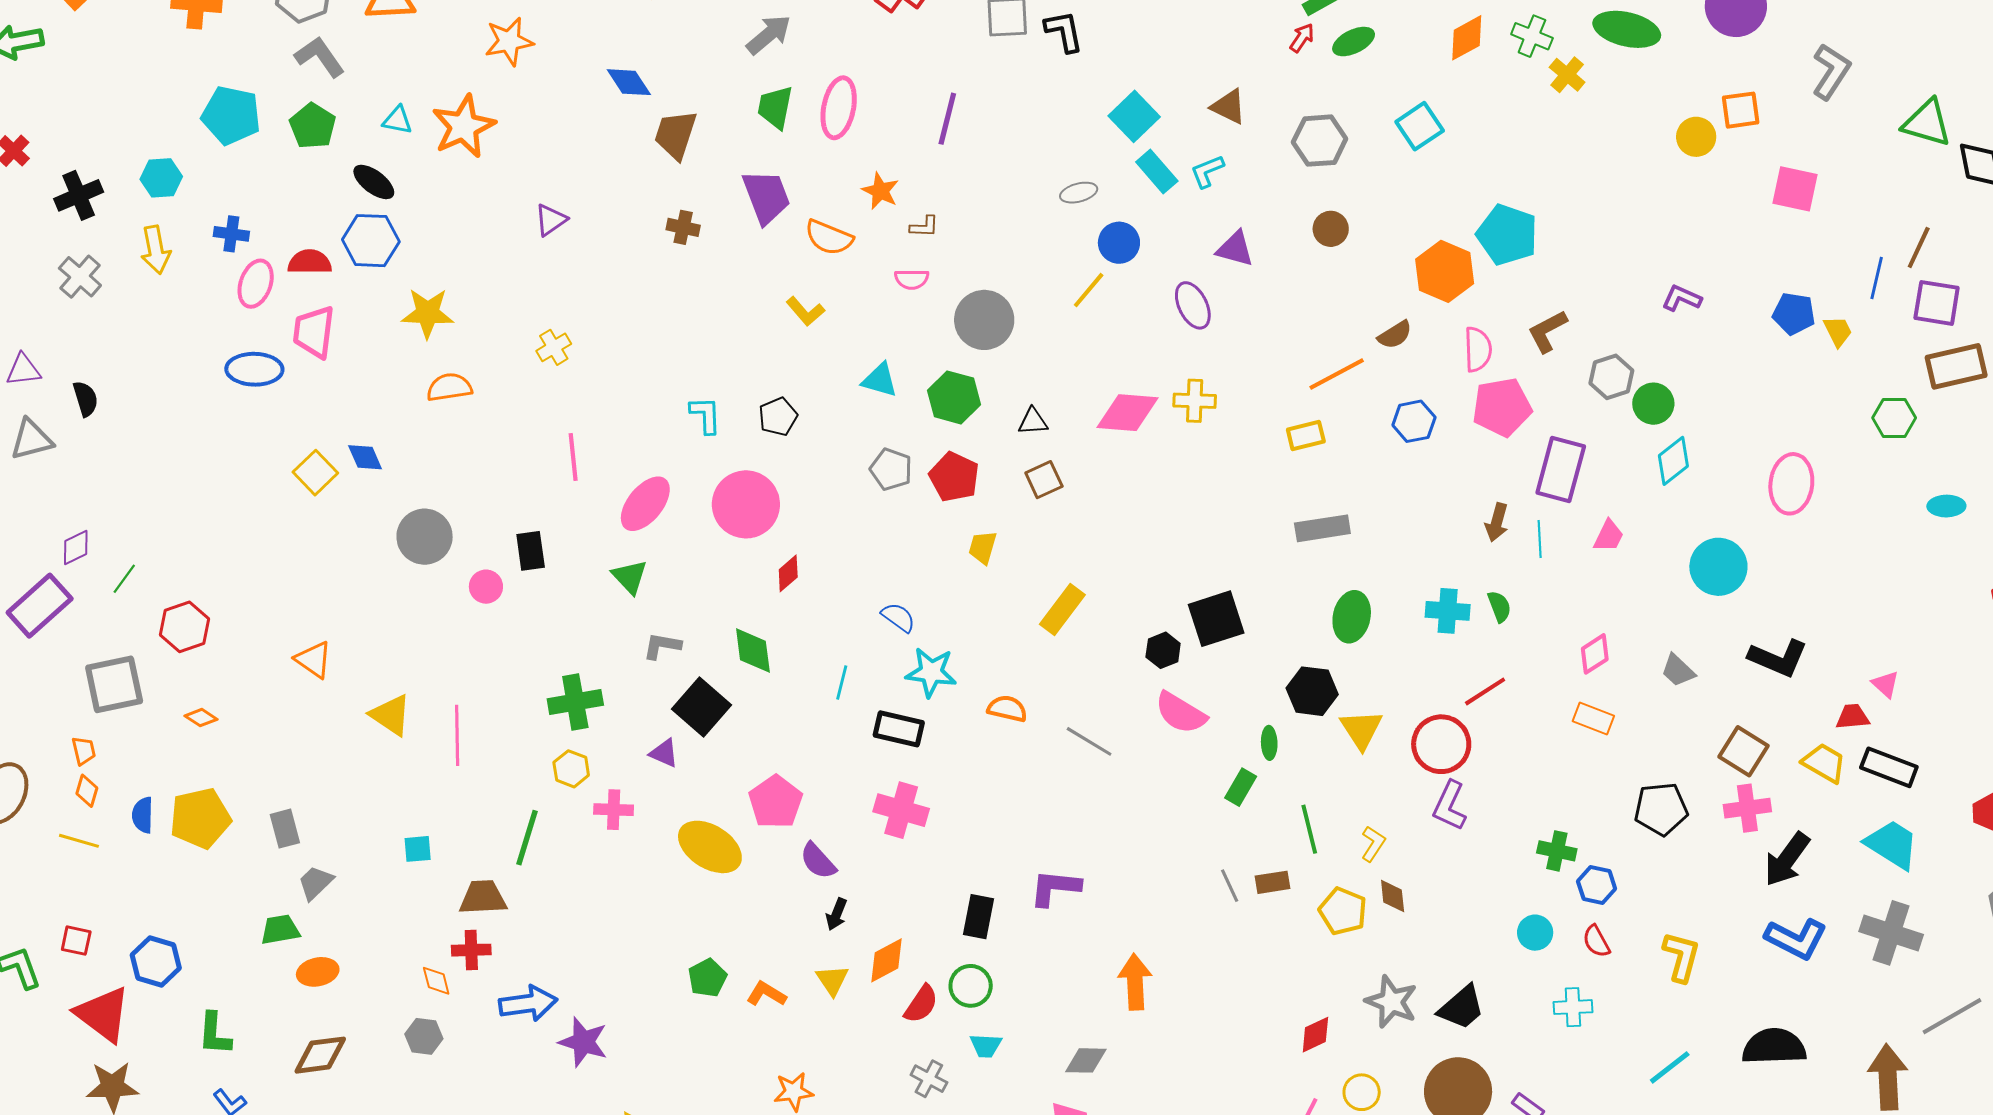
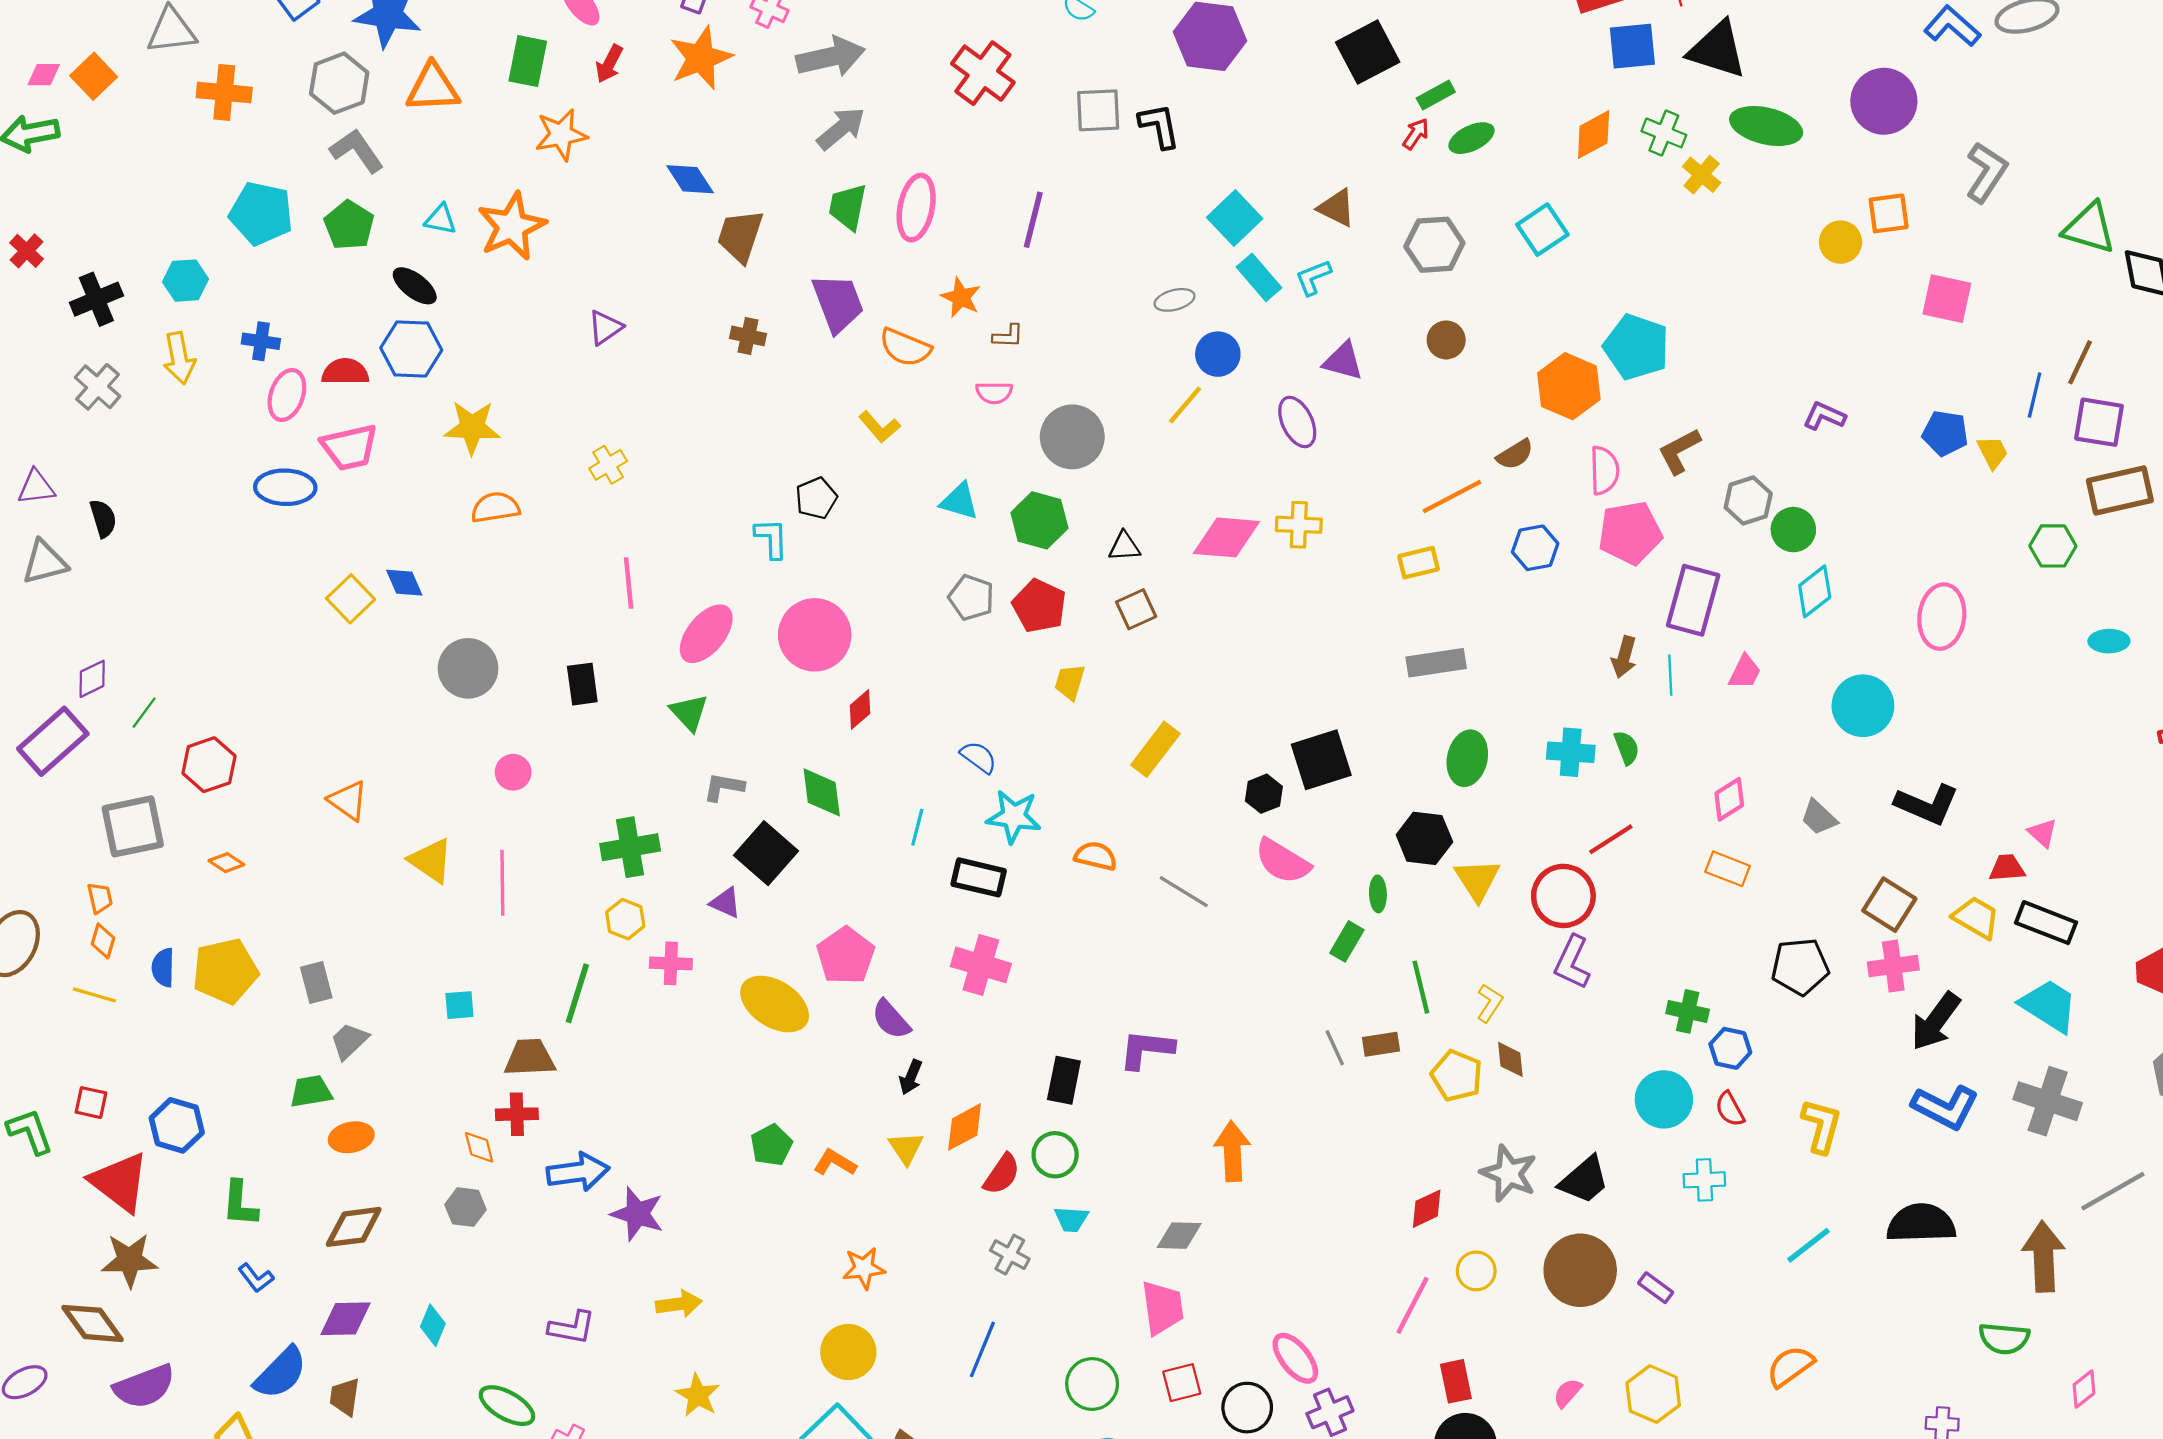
pink trapezoid: (314, 332) -> (350, 447), turned -110
black pentagon: (778, 417) -> (816, 498), moved
pink circle: (486, 587) -> (513, 772), moved
cyan circle: (1535, 933) -> (1664, 1099), size x1.5

